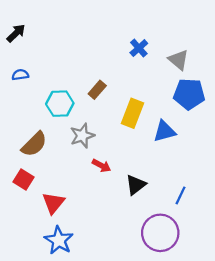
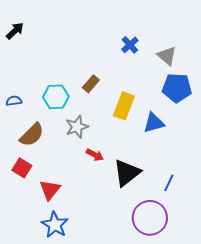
blue semicircle: (20, 75) -> (14, 101), moved
black triangle: (136, 185) -> (127, 173), size x1.4

